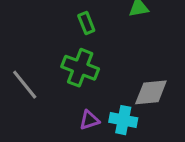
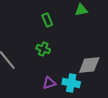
green cross: (80, 68) -> (43, 49), size x0.6

